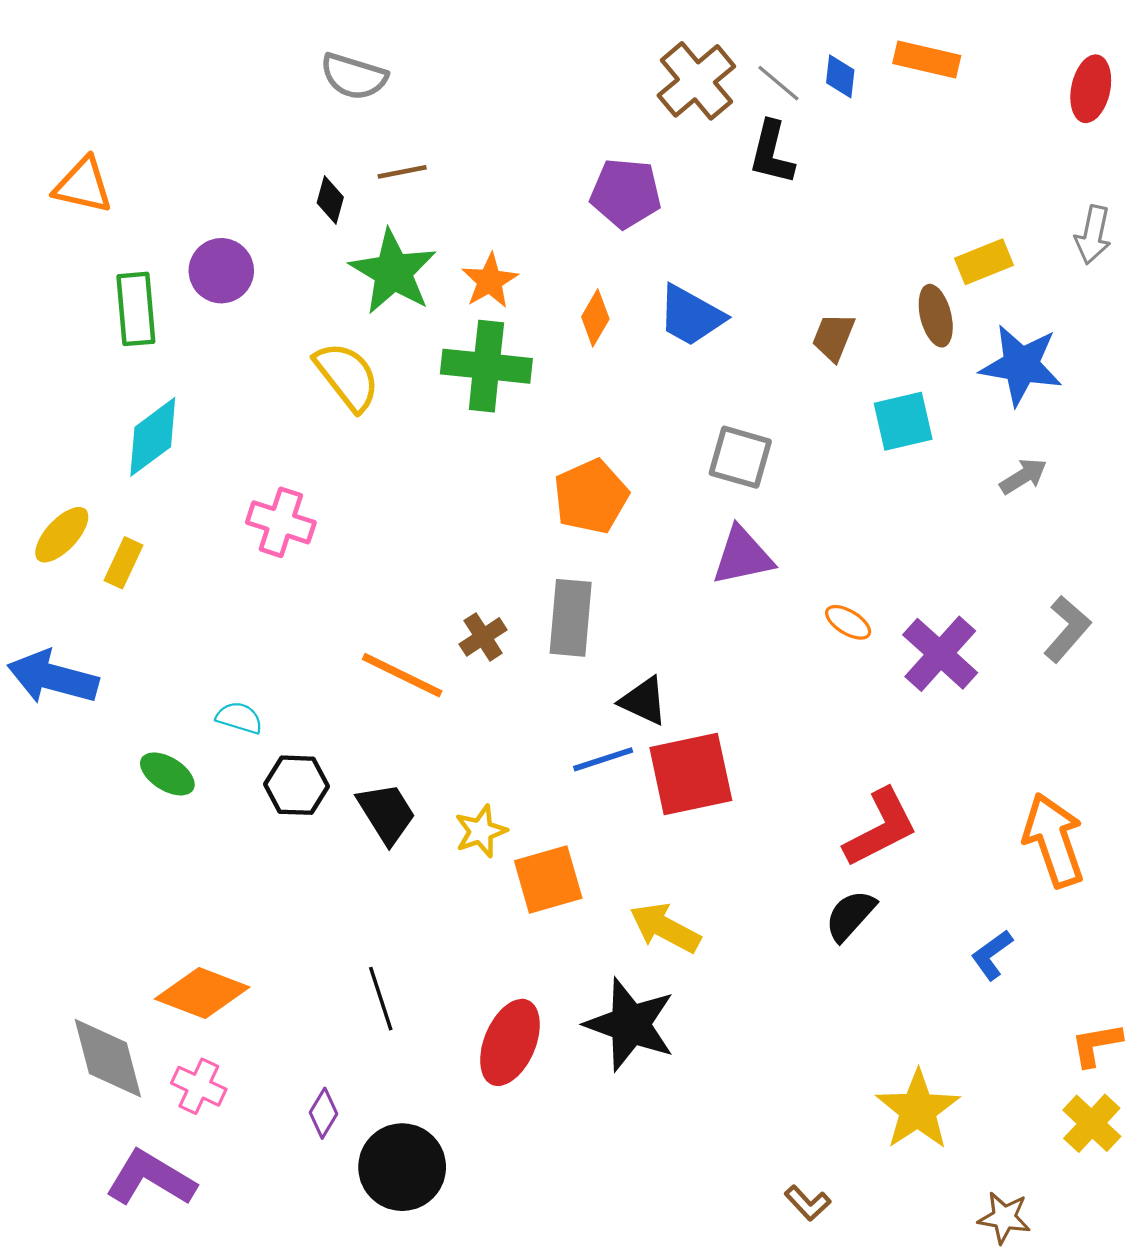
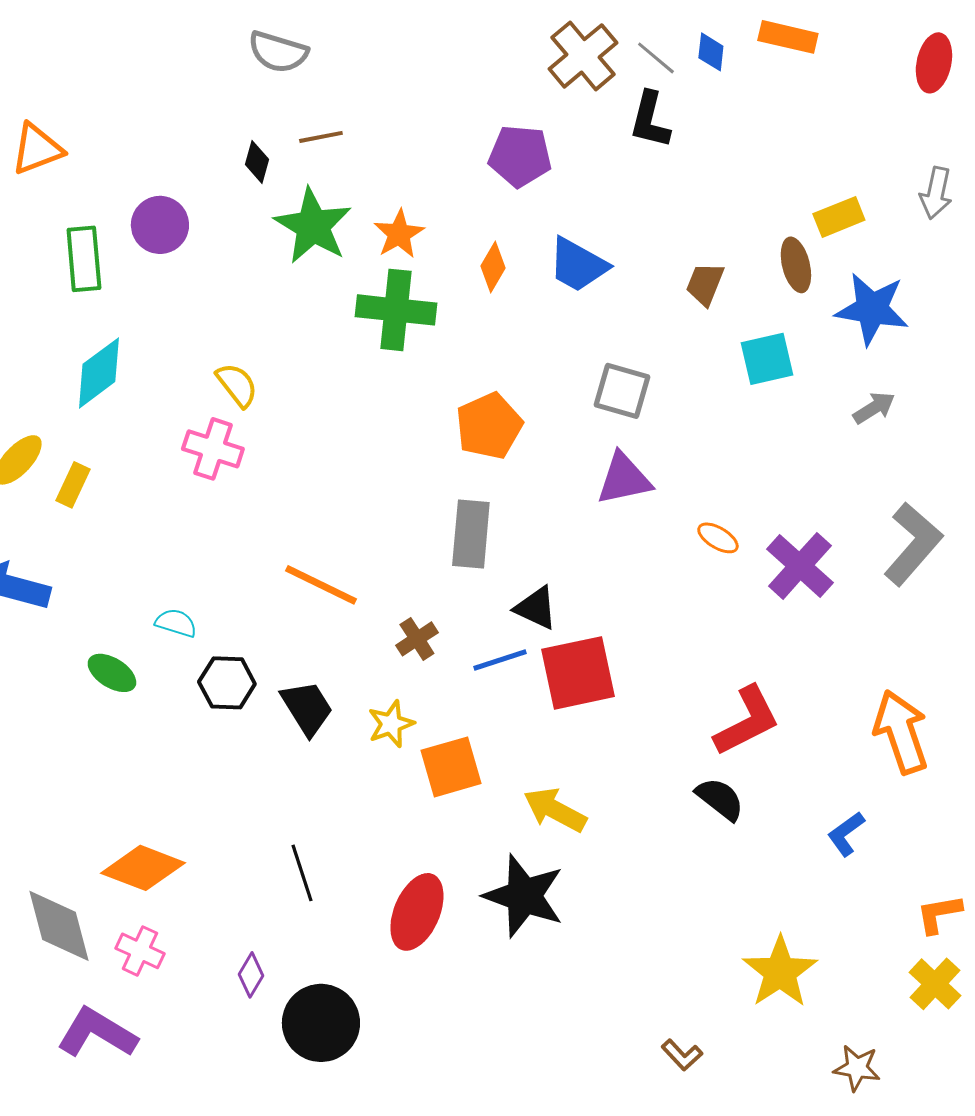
orange triangle: (83, 185) -> (37, 149), turned -34
yellow semicircle: (347, 376) -> (237, 385), moved, size x0.7
gray L-shape: (1067, 629) -> (913, 544), size x1.4
brown cross: (483, 637) -> (417, 639), moved
black semicircle: (850, 915) -> (720, 799), turned 86

